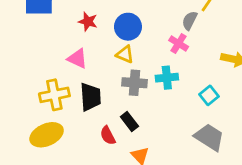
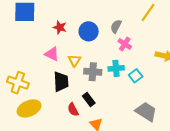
gray semicircle: (190, 20) -> (116, 26), moved
yellow triangle: (125, 54) -> (74, 60), moved, turned 40
yellow cross: (54, 95) -> (18, 83), moved, turned 30
cyan square: (209, 95) -> (136, 76), moved

